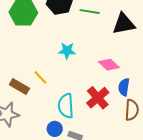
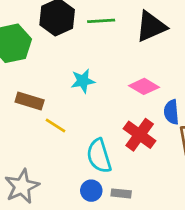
brown rectangle: (19, 86) -> (30, 101), moved

